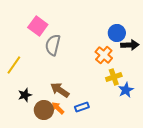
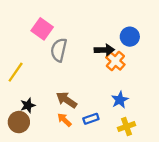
black arrow: (130, 45) -> (104, 50), moved
yellow cross: (114, 77) -> (126, 126), moved
blue star: (126, 90) -> (120, 100), moved
brown circle: (44, 110) -> (19, 122), moved

